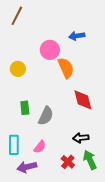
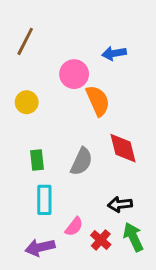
brown line: (17, 16) -> (25, 41), moved
gray semicircle: (46, 116) -> (81, 161), moved
cyan rectangle: (14, 145) -> (44, 200), moved
pink semicircle: (40, 147) -> (74, 227), moved

